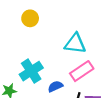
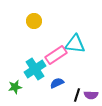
pink rectangle: (82, 71) -> (56, 55), moved

